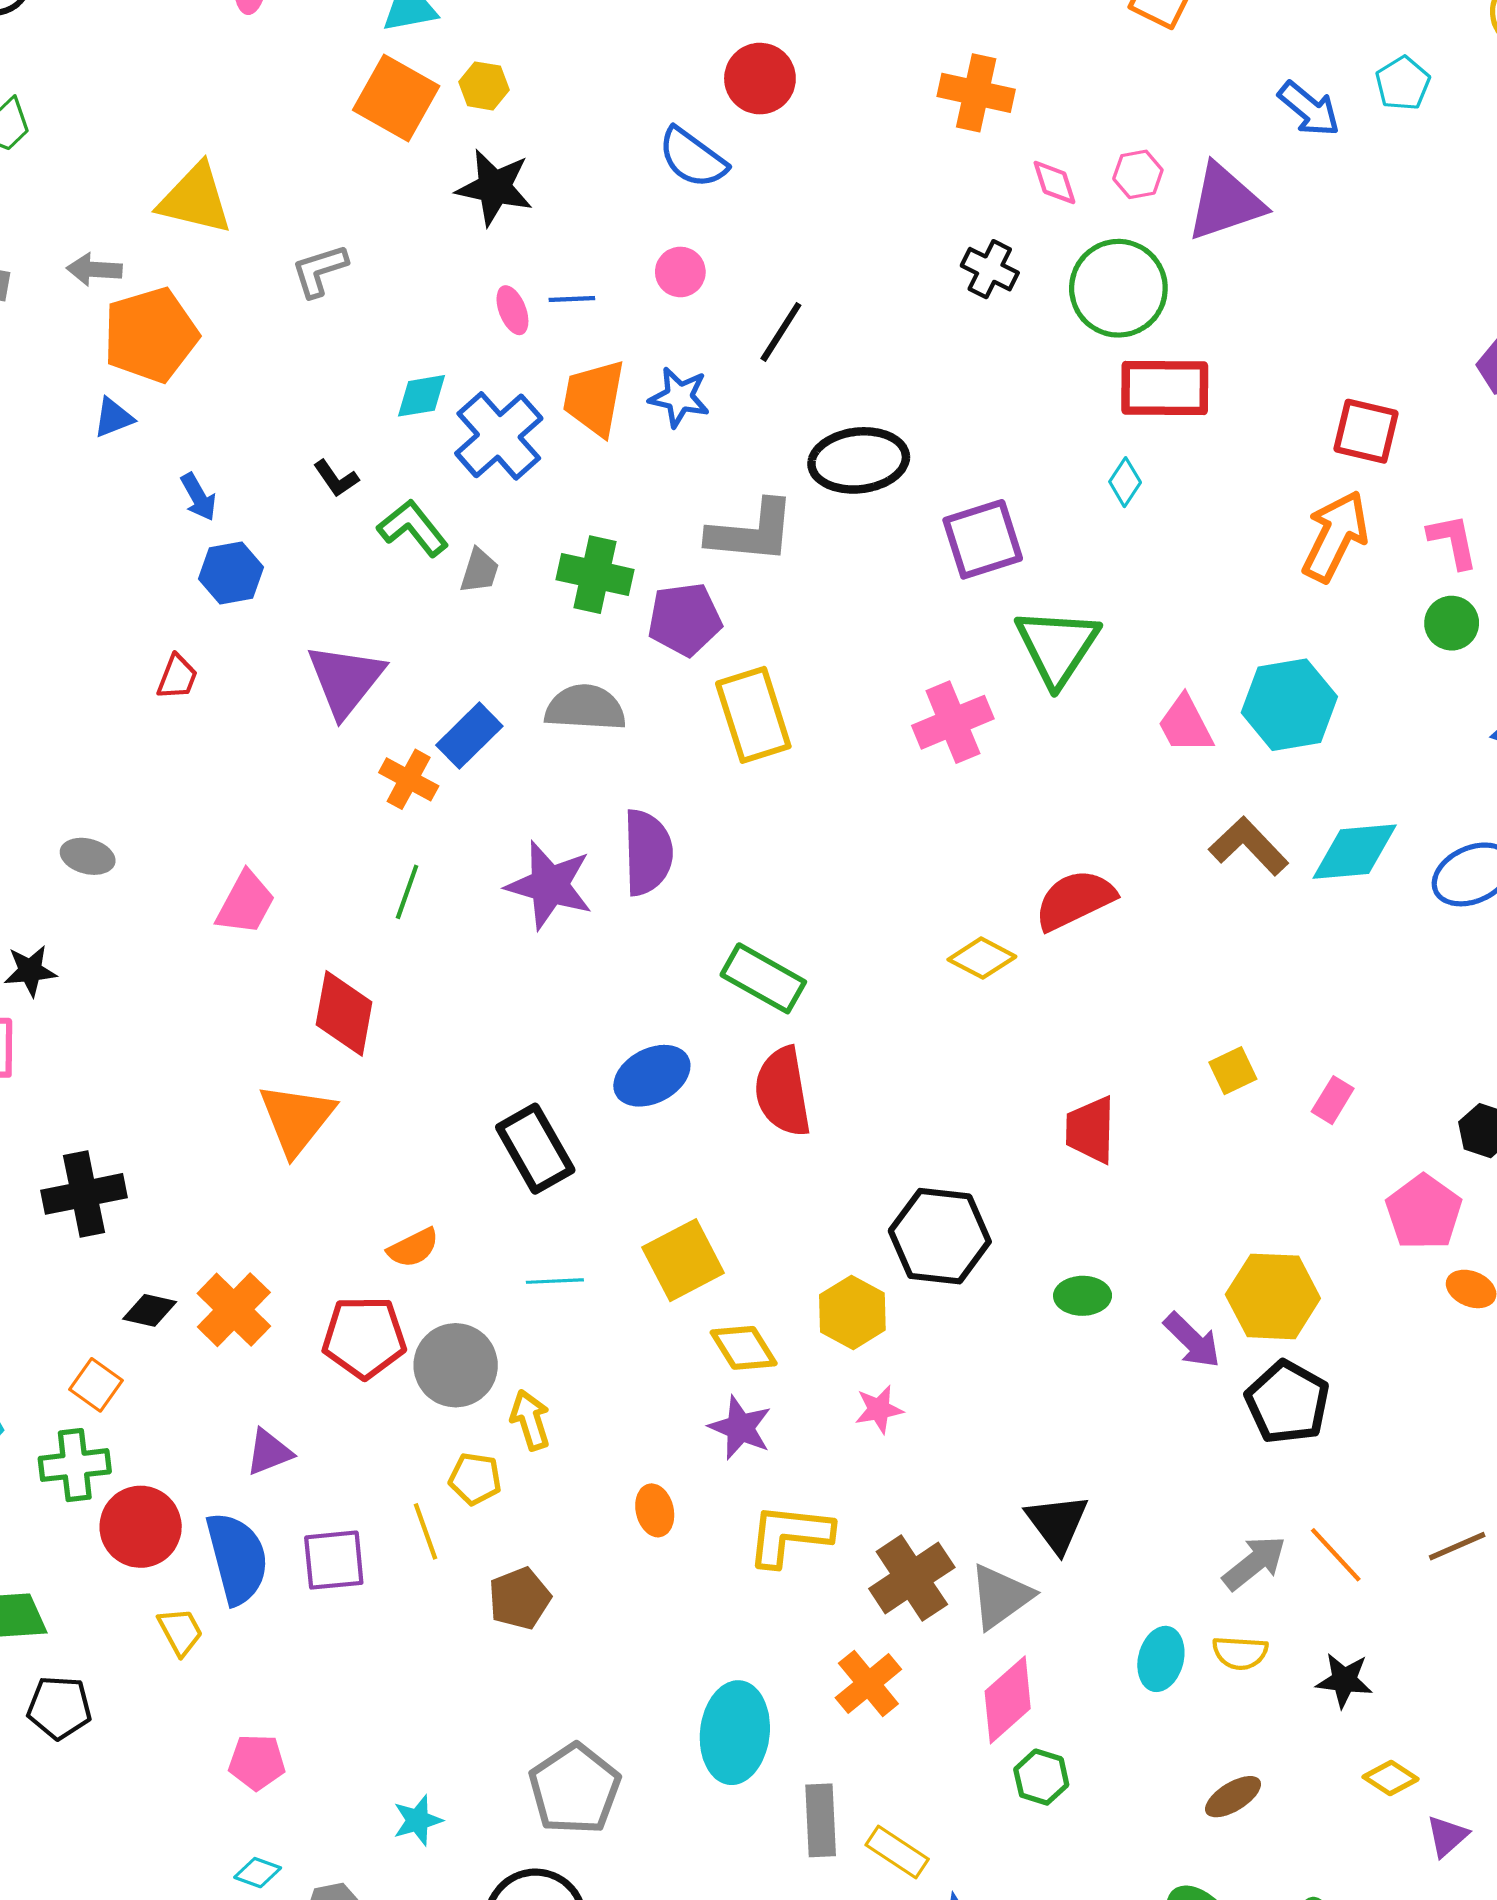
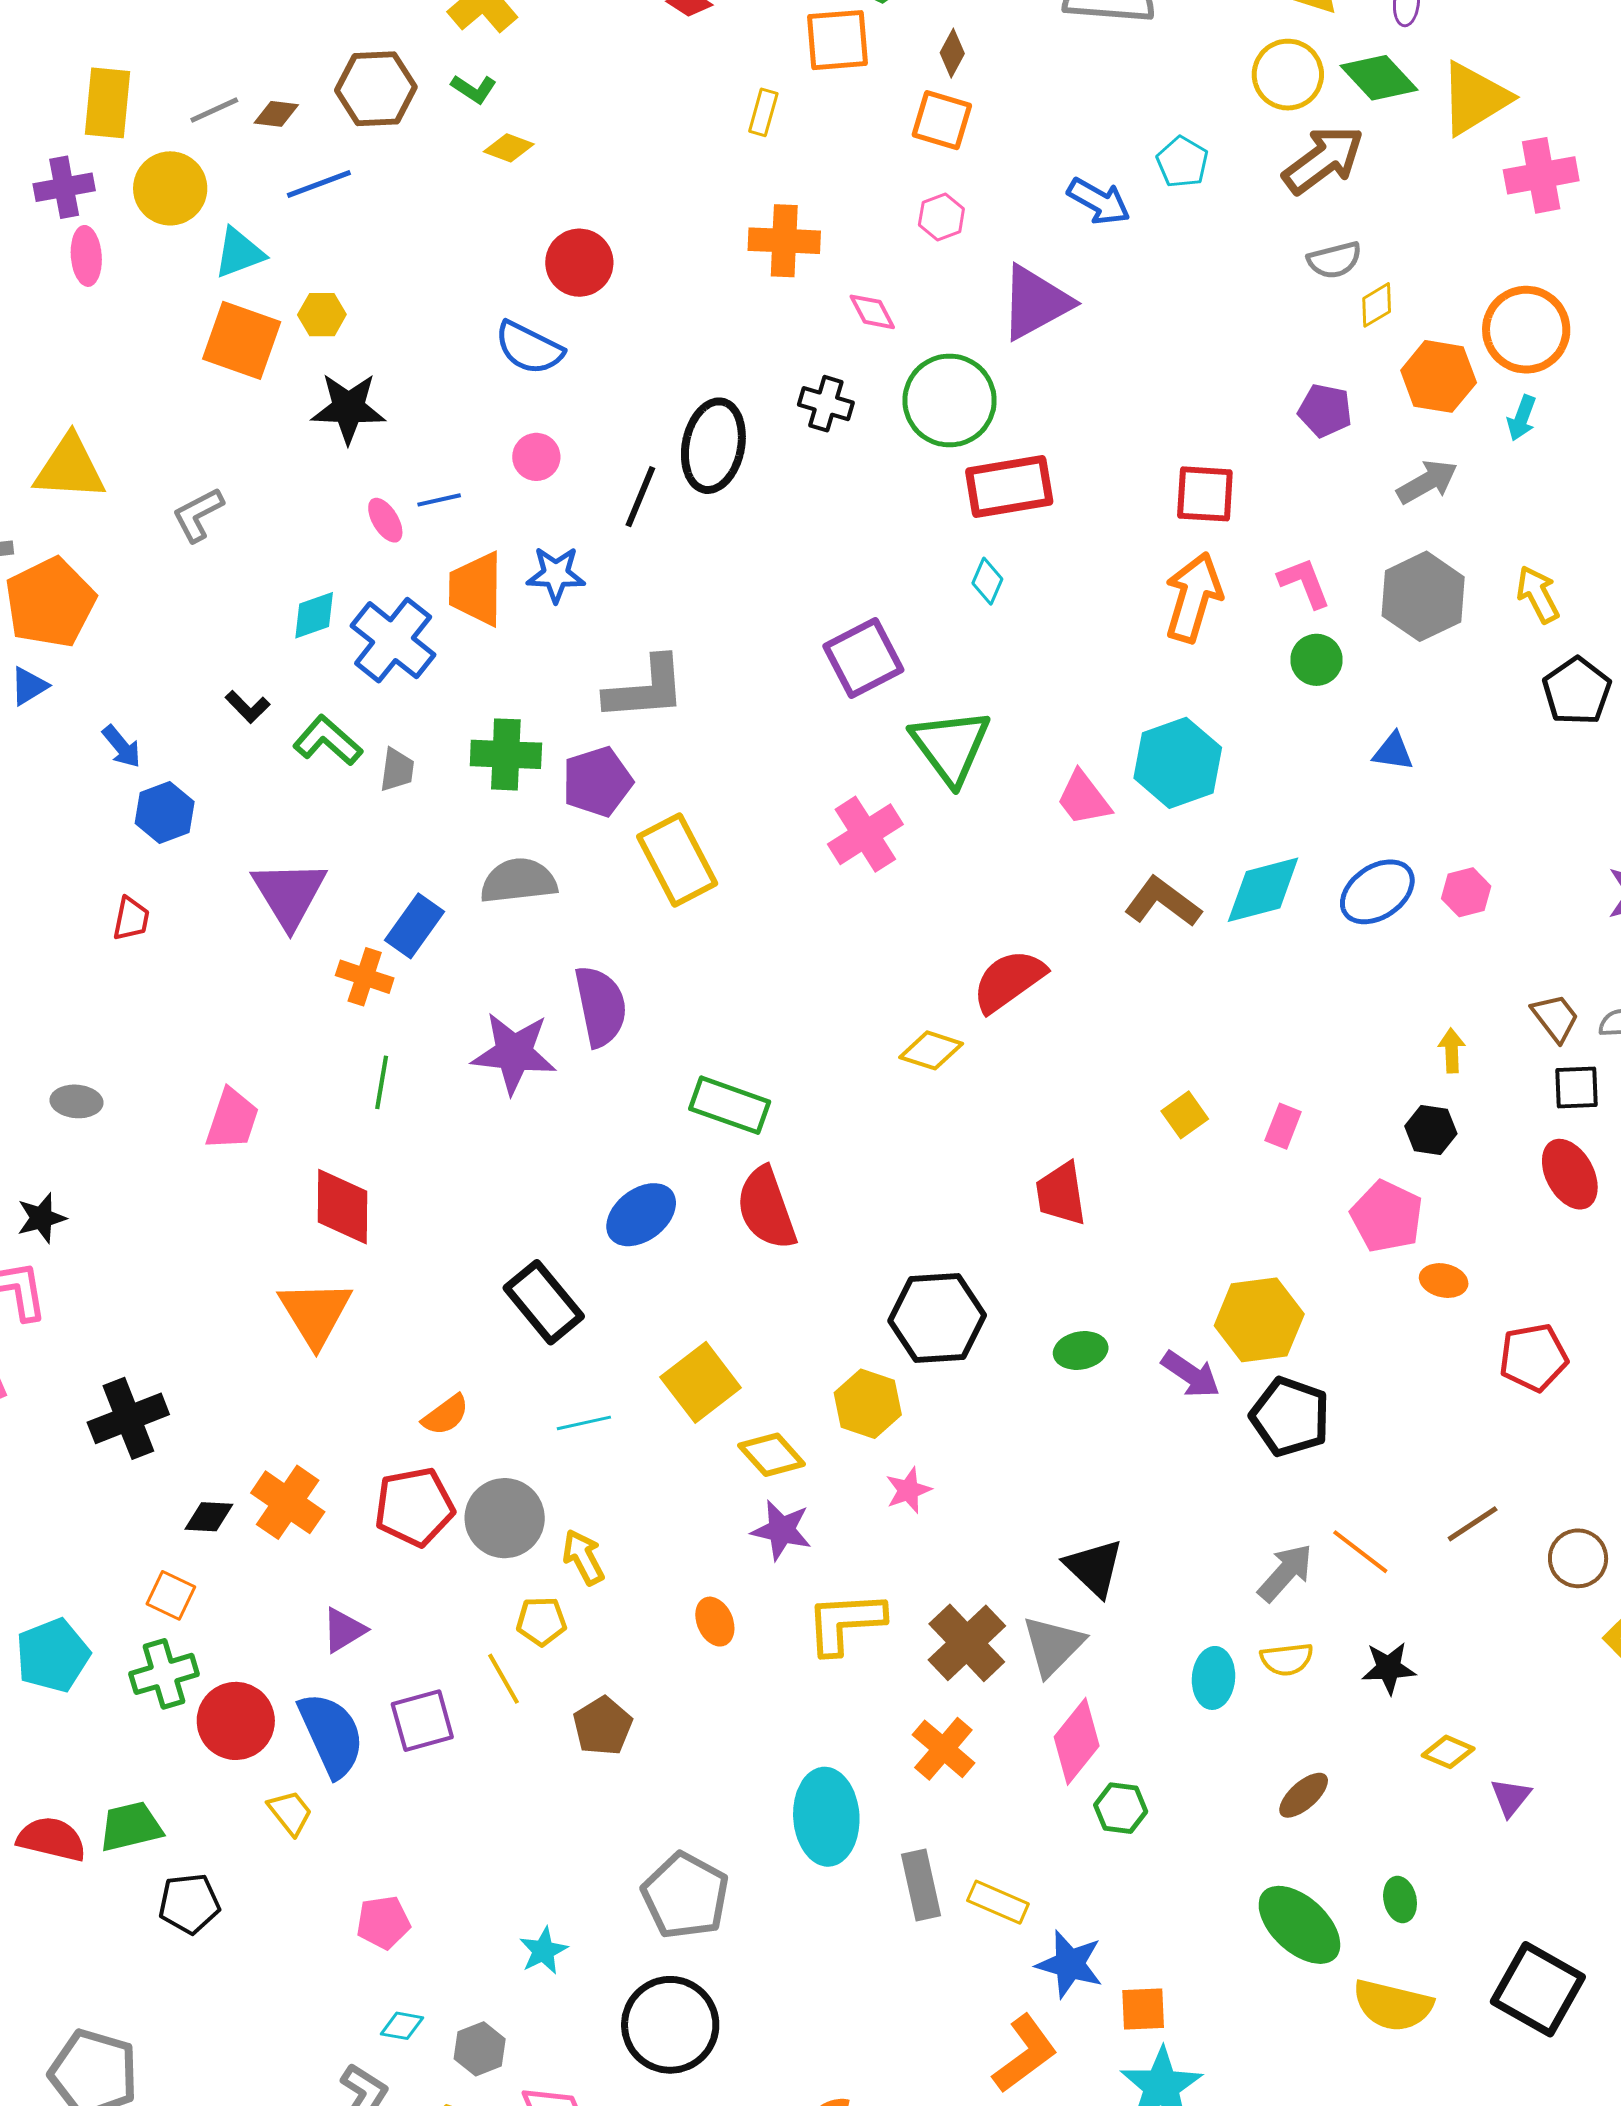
pink hexagon: (1138, 174) -> (941, 217), moved
black ellipse: (859, 460) -> (713, 446), moved, turned -62

